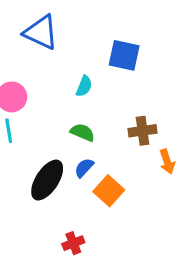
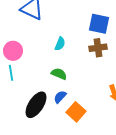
blue square: (124, 55) -> (99, 24), moved
brown cross: (143, 131) -> (98, 48), moved

